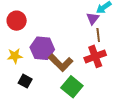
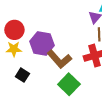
red circle: (17, 21) -> (14, 30), moved

